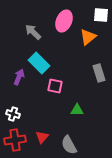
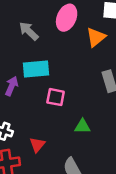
cyan rectangle: (39, 63) -> (36, 69), turned -50
red triangle: (42, 137) -> (37, 145), moved

